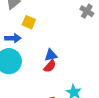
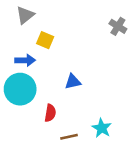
red semicircle: (50, 66) -> (50, 113), moved, turned -32

